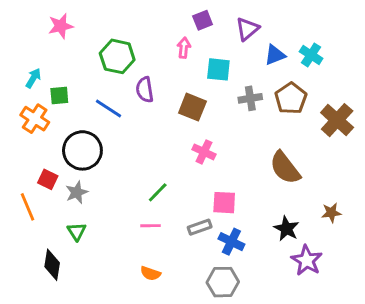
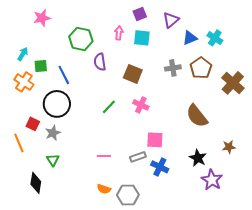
pink arrow: (184, 48) -> (119, 33), moved
cyan square: (218, 69) -> (142, 38), moved
blue line: (109, 108) -> (64, 75), moved, turned 30
green line: (158, 192) -> (109, 107), moved
gray hexagon: (223, 282) -> (128, 195), moved

